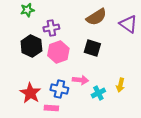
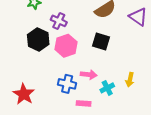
purple cross: (51, 28) -> (59, 21), turned 35
red star: (30, 93) -> (24, 94), moved
pink rectangle: (51, 108) -> (84, 103), moved

